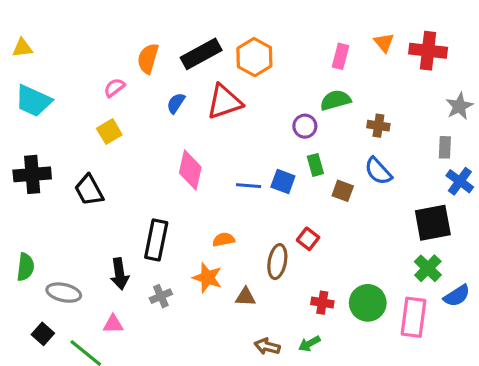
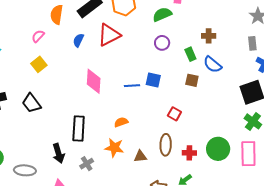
green semicircle: (335, 100) -> (162, 14), moved
green rectangle: (315, 165) -> (190, 54), moved
brown ellipse: (277, 262) -> (166, 145), moved

